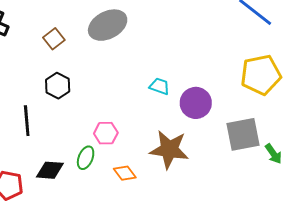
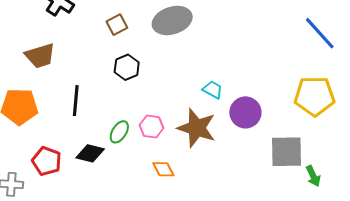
black hexagon: (58, 86) -> (127, 67), moved
brown star: (169, 149) -> (197, 128), moved
green ellipse: (86, 158) -> (119, 132), moved

